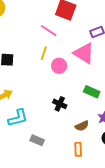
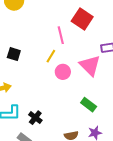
pink line: (49, 31) -> (61, 35), turned 30
black cross: (60, 104) -> (35, 118), moved

